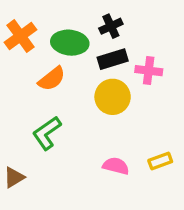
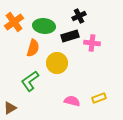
black cross: (111, 26) -> (79, 16), moved
orange semicircle: (52, 79) -> (33, 48), turned -36
yellow circle: (113, 97) -> (57, 63), moved

